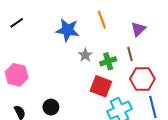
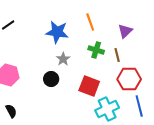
gray star: (85, 55) -> (63, 59), moved
green cross: (108, 61) -> (96, 50), moved, turned 35
black circle: (51, 107) -> (51, 79), moved

